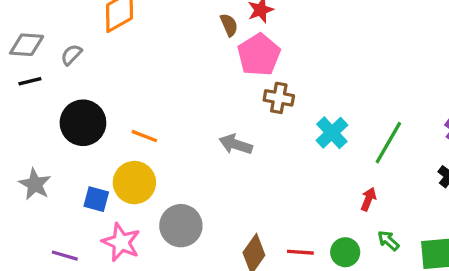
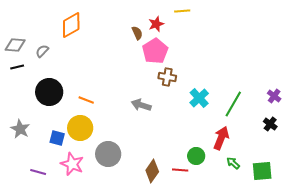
red arrow: (368, 199) -> (221, 138), size x1.6
green circle: (345, 252) -> (196, 156), moved

